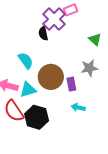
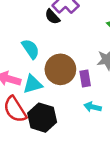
black semicircle: (43, 33) -> (52, 17), turned -32

